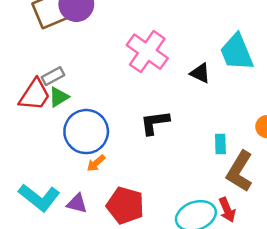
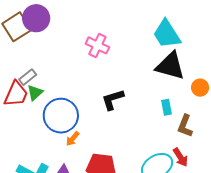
pink cross: (147, 52) -> (97, 45), size x0.7
black triangle: (200, 73) -> (170, 66), moved, size x1.8
brown L-shape: (240, 171) -> (185, 126), size x0.7

